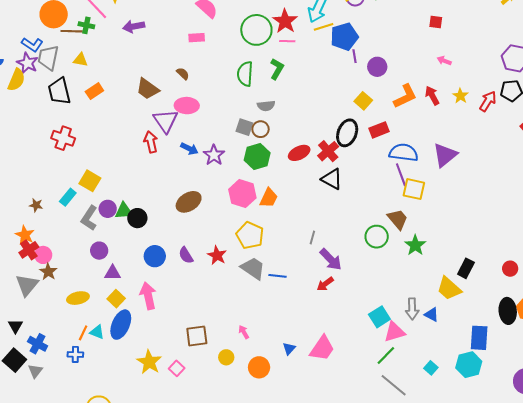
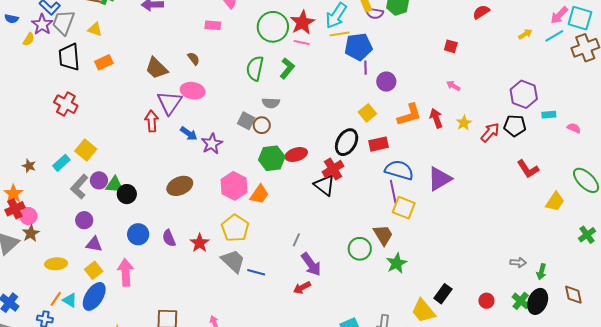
yellow semicircle: (16, 80) -> (29, 39), size x0.6
red cross: (328, 151) -> (333, 169), moved
green hexagon: (257, 156) -> (272, 158), moved

